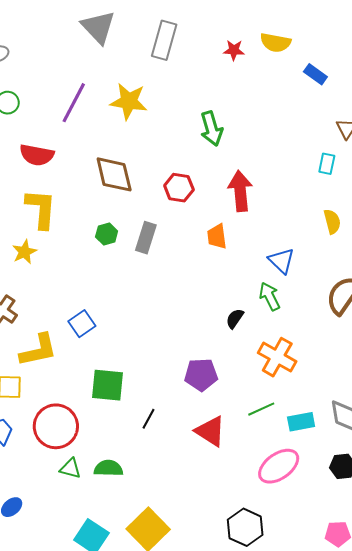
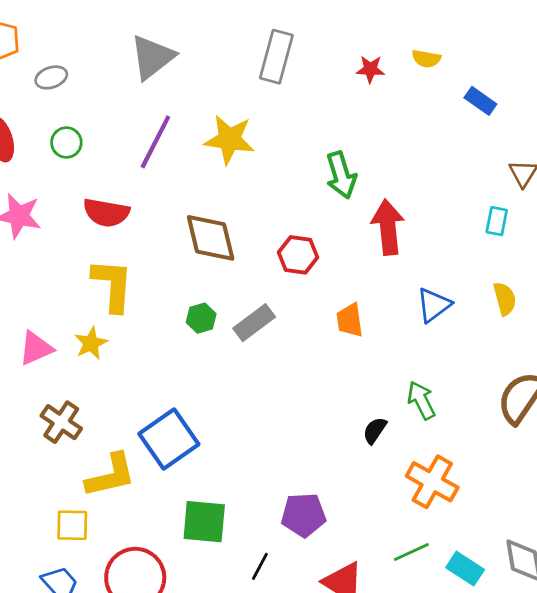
gray triangle: (98, 27) -> (152, 57), moved, turned 36
yellow semicircle: (276, 43) -> (426, 59), size x0.7
red arrow: (240, 191) -> (388, 227), moved
gray rectangle: (146, 238) -> (254, 323), turned 36
blue triangle: (281, 261) -> (434, 305), moved, turned 40
blue square: (82, 324) -> (169, 439), size x1.6
purple pentagon: (201, 375) -> (304, 515), moved
cyan rectangle: (301, 422) -> (465, 569), turned 44

